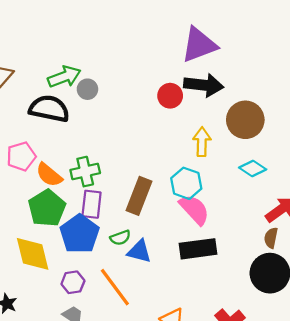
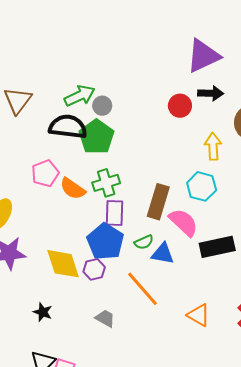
black arrow: (204, 85) -> (211, 93), size x0.7
green pentagon: (47, 208) -> (97, 137), moved
pink semicircle: (194, 210) -> (183, 222), moved
purple hexagon: (73, 282) -> (94, 269), moved

